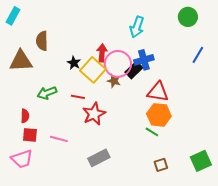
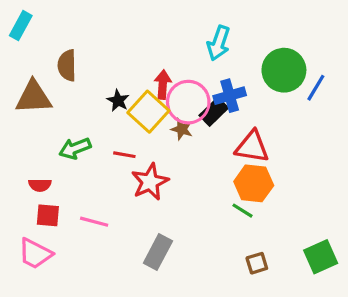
green circle: (188, 17) -> (284, 70), moved, size x1.4
red semicircle: (25, 116) -> (40, 185), turned 88
gray rectangle: (99, 158) -> (158, 252), turned -35
pink trapezoid: (22, 159) -> (35, 254), turned 45

